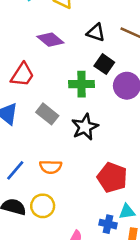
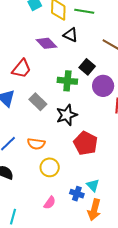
black triangle: (96, 33) -> (71, 35), moved
red pentagon: (112, 178) -> (86, 143), moved
yellow circle: (43, 206) -> (50, 167), moved
cyan triangle: (127, 212) -> (93, 185), turned 48

